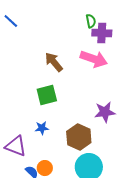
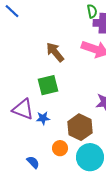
purple triangle: (16, 146) -> (23, 109), moved
orange circle: (45, 168) -> (60, 148), moved

